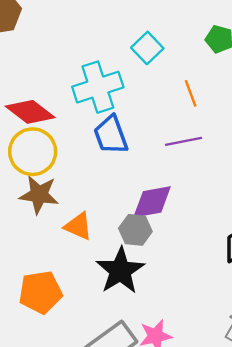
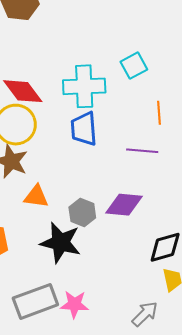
purple diamond: (152, 202) -> (124, 205), moved
orange triangle: (78, 226) -> (36, 196), turned -32
black star: (120, 271) -> (61, 243), turned 30

